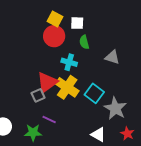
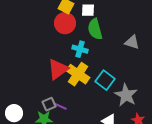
green semicircle: (84, 42) -> (95, 29), size x1.5
gray triangle: (112, 57) -> (132, 42), moved
gray square: (38, 95) -> (49, 104), moved

